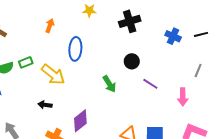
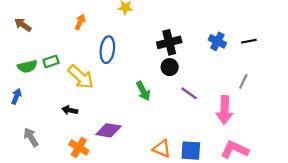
black cross: (130, 21) -> (169, 42), moved
pink arrow: (183, 97) -> (224, 110), size x1.4
purple diamond: (80, 121) -> (108, 130), turned 45

